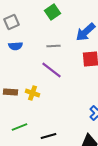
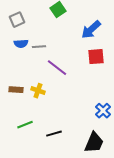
gray line: (54, 46) -> (39, 47), moved

